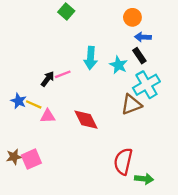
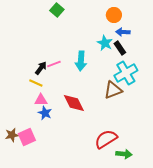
cyan arrow: (91, 58) -> (81, 61), moved
cyan star: (119, 65) -> (105, 43), moved
blue star: (19, 101) -> (45, 113), moved
yellow line: (34, 104) -> (36, 83), moved
red semicircle: (123, 161) -> (106, 139), turned 45

